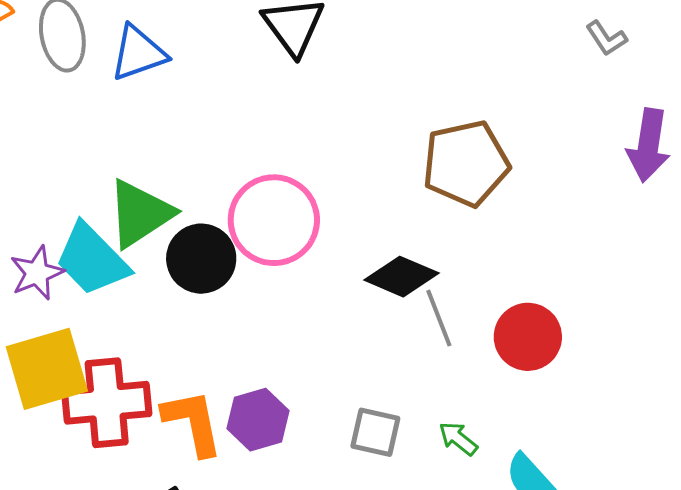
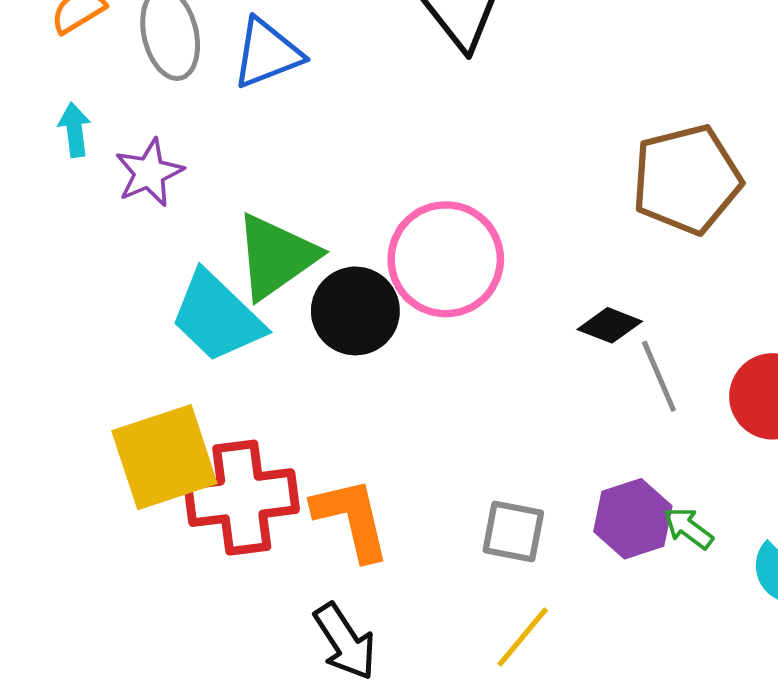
purple star: (37, 273) -> (149, 173), moved
black diamond: (401, 277) -> (610, 325), size x0.7
purple hexagon: (258, 420) -> (633, 519), moved
gray square: (375, 432) -> (513, 531), moved

